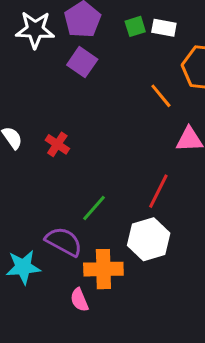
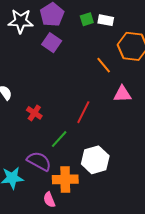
red cross: (57, 144) -> (34, 113), moved
red line: (158, 191) -> (83, 112), moved

